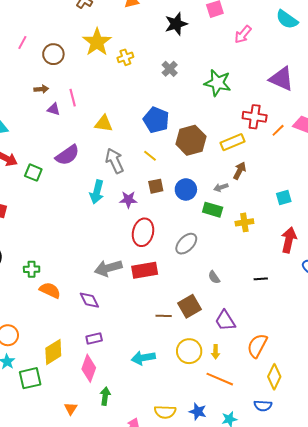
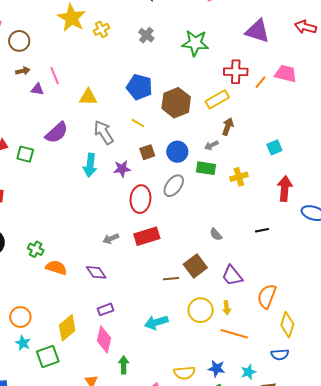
brown circle: (53, 54) -> (19, 41), moved
gray ellipse: (186, 244) -> (174, 186), moved
gray arrow: (108, 268) -> (111, 239), size x0.6
green cross: (32, 269) -> (36, 249), turned 35

